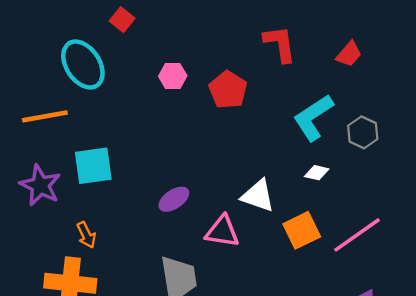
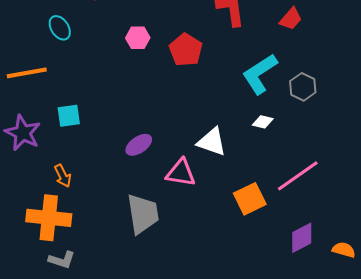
cyan ellipse: (83, 64) -> (60, 28), size x0.6
cyan square: (93, 166) -> (69, 116), size x0.7
orange square: (302, 230) -> (250, 199), moved

